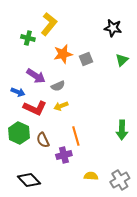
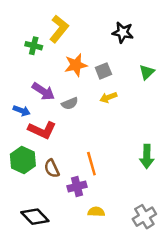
black star: (113, 28) -> (123, 32), moved
yellow arrow: (61, 106) -> (108, 97), moved
yellow semicircle: (91, 176) -> (96, 212), moved

